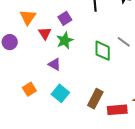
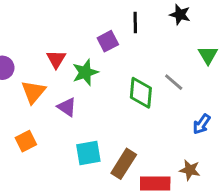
orange triangle: (28, 17) -> (33, 92), moved
purple square: (65, 18) -> (108, 41), moved
cyan square: (60, 93) -> (88, 153), moved, turned 36

